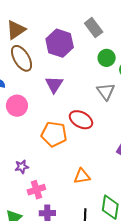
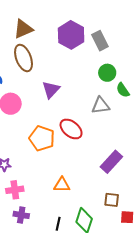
purple hexagon: (60, 43) -> (71, 35), moved
gray triangle: (106, 91) -> (101, 106), turned 48

